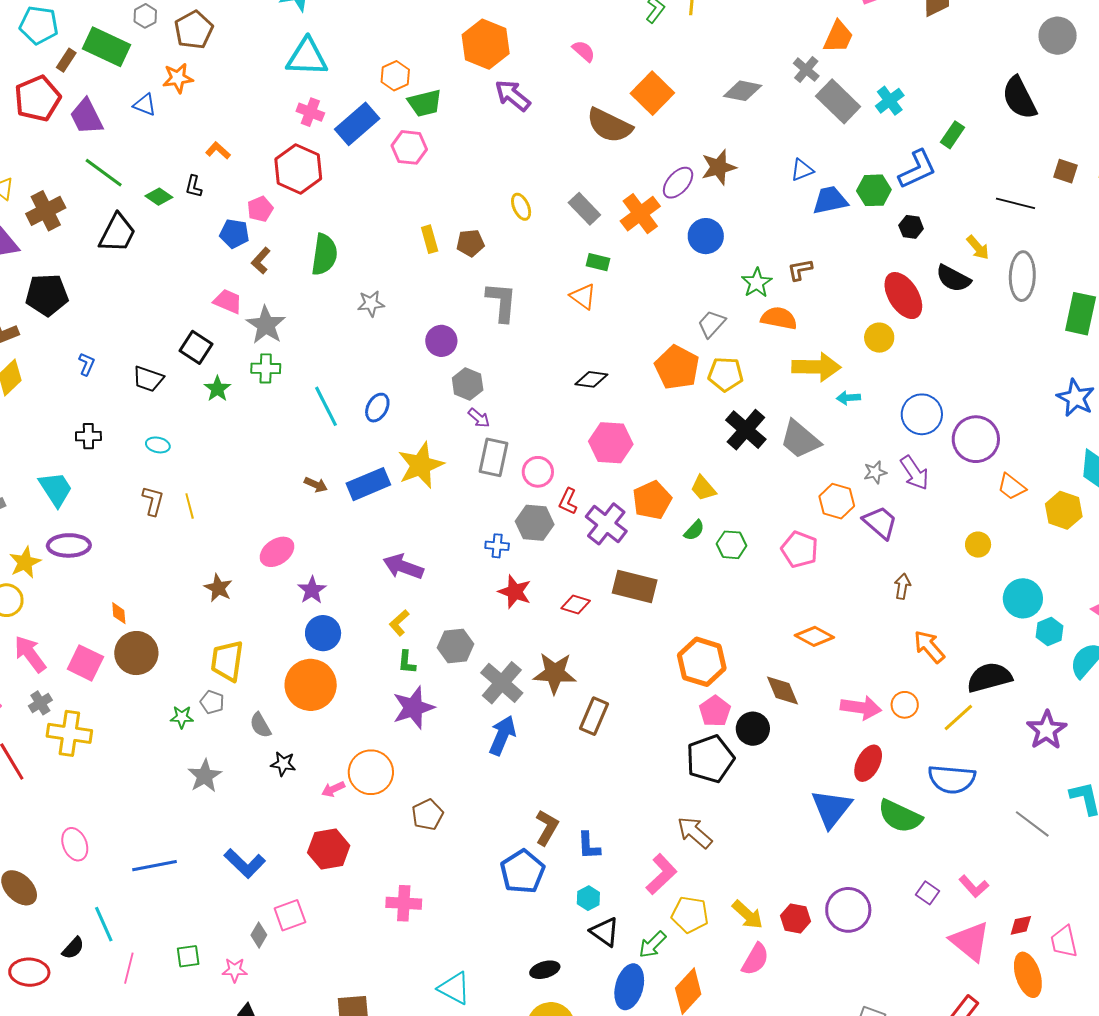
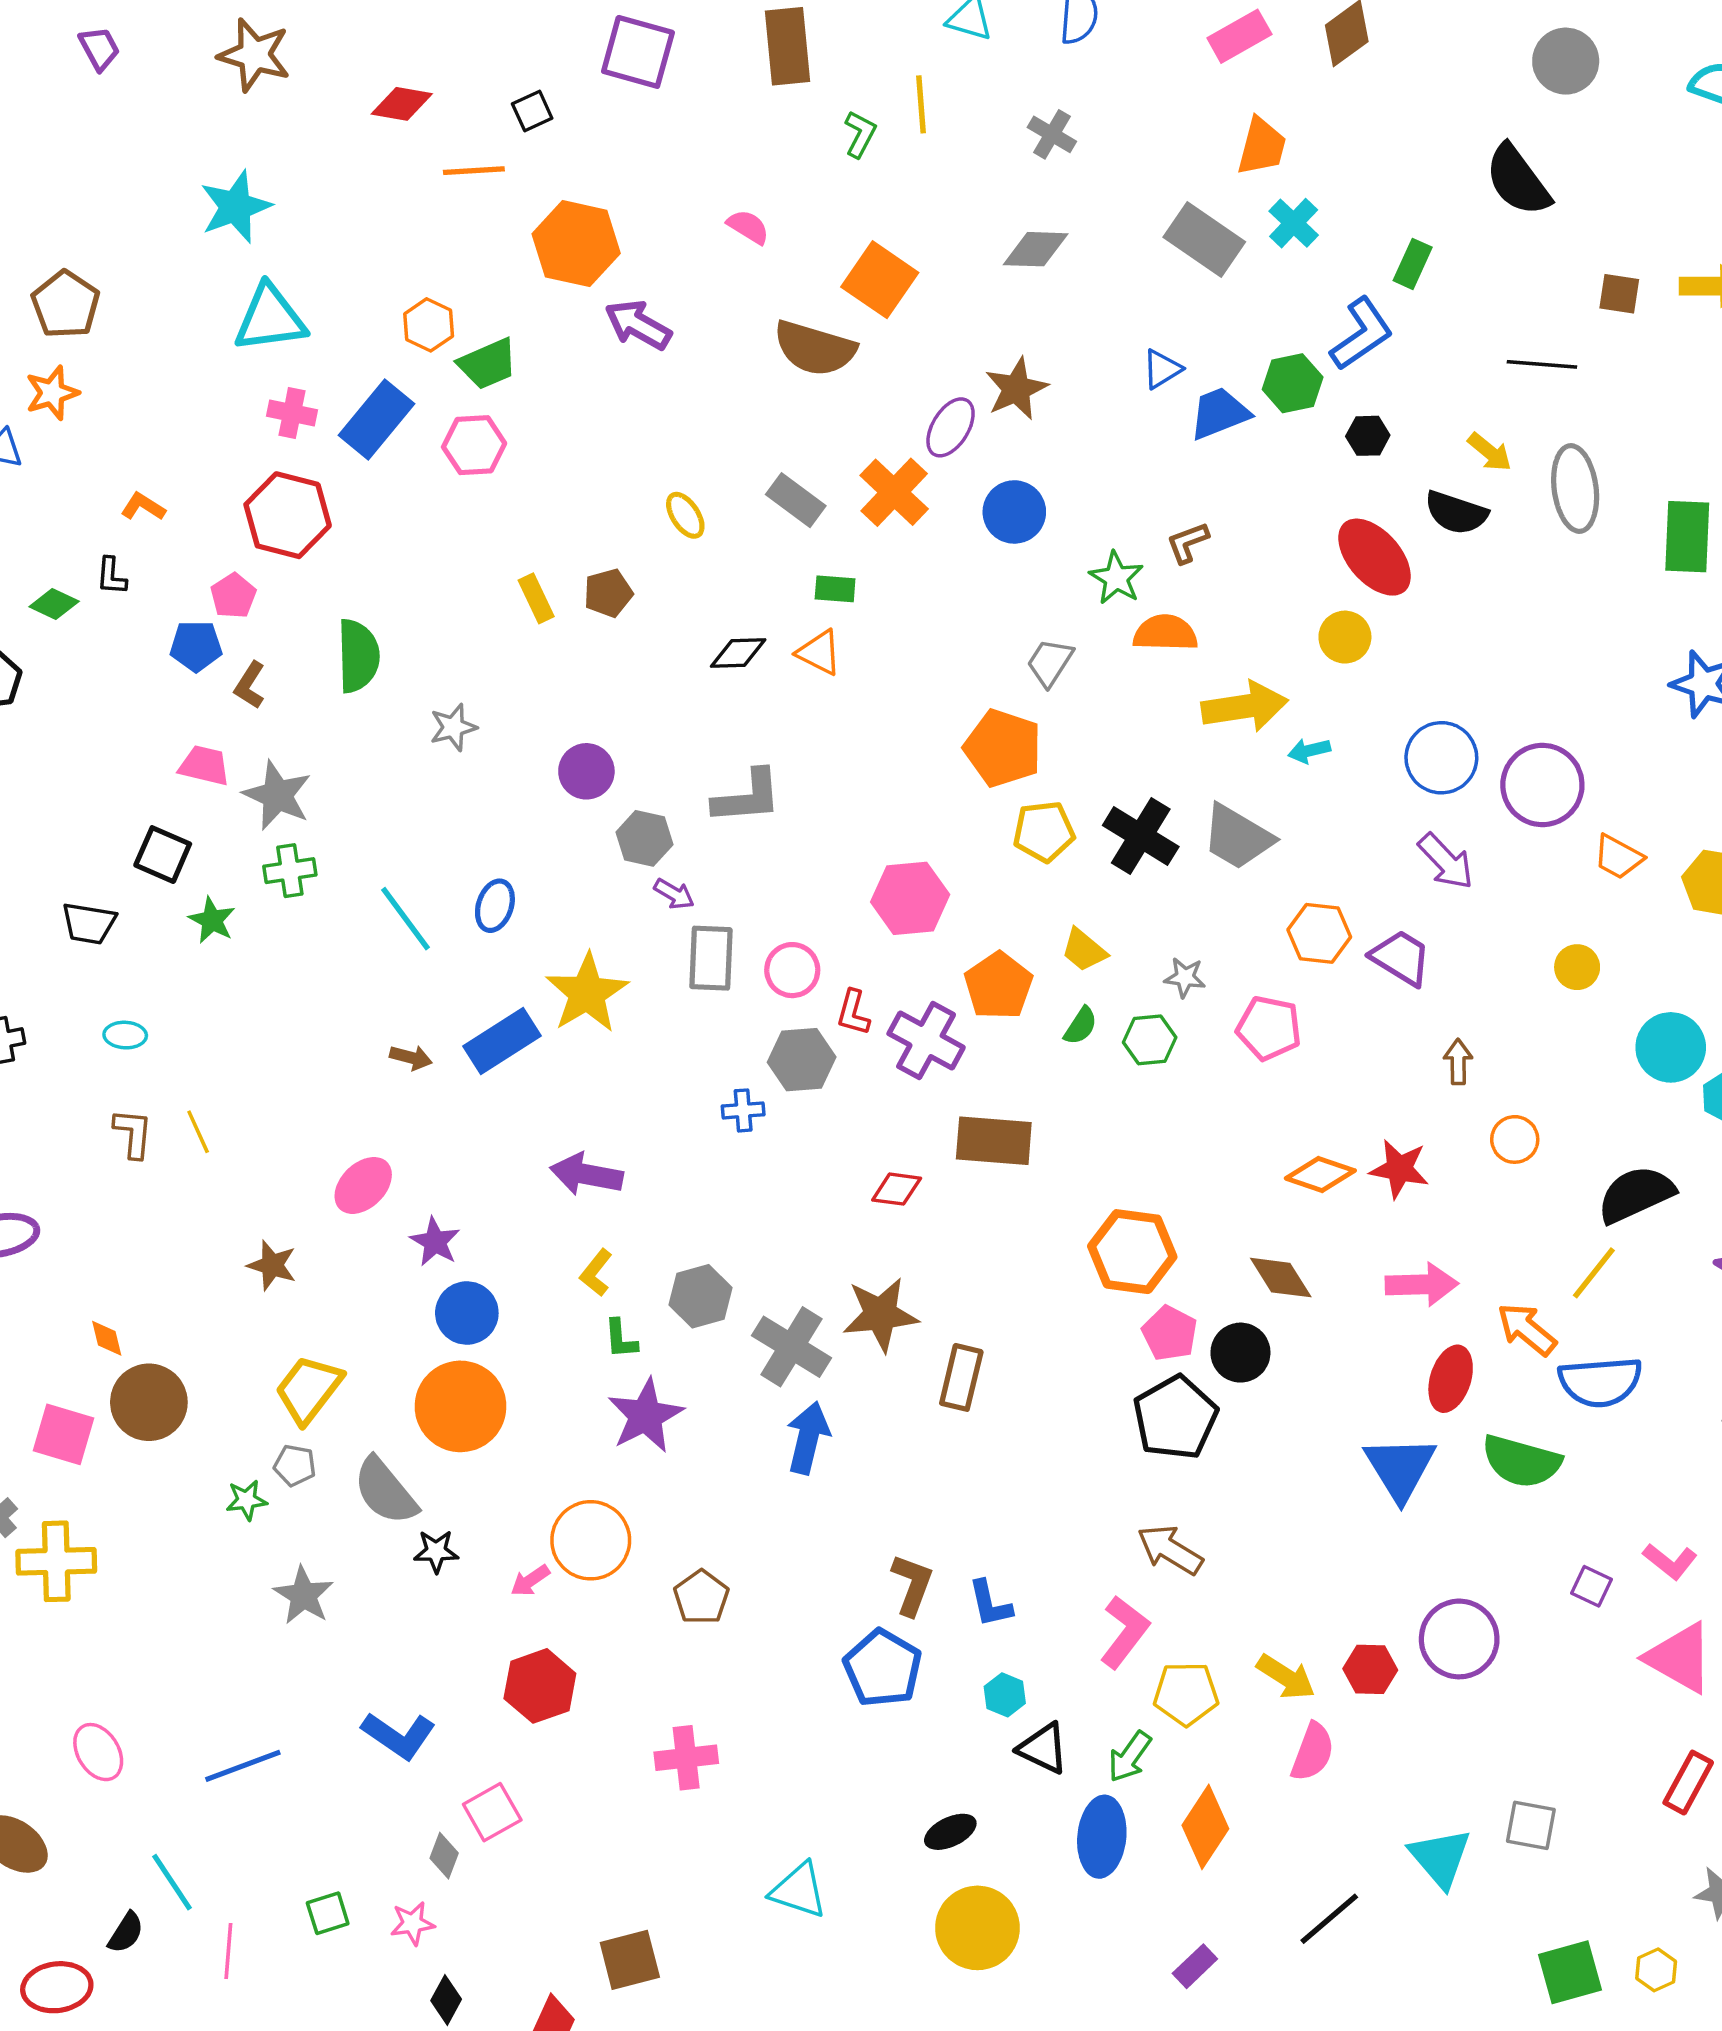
orange trapezoid: (838, 37) -> (1262, 146), moved
gray cross: (806, 70) -> (1052, 134), moved
gray L-shape: (501, 302) -> (747, 797), moved, turned 90
yellow pentagon: (726, 374) -> (1044, 832), moved
black diamond: (591, 379) -> (738, 653), moved
gray star: (875, 472) -> (1185, 977), moved, turned 30
red star: (515, 592) -> (1399, 1169), moved
orange arrow: (929, 647) -> (1527, 1329), moved
yellow trapezoid: (227, 661) -> (309, 1389), turned 39
orange circle: (905, 705) -> (1515, 1139), moved
gray semicircle: (260, 725) -> (385, 1491), size x1.6

